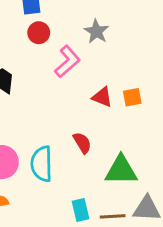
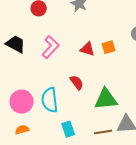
pink L-shape: (67, 61) -> (51, 47), moved
cyan rectangle: (81, 210) -> (68, 129), moved

